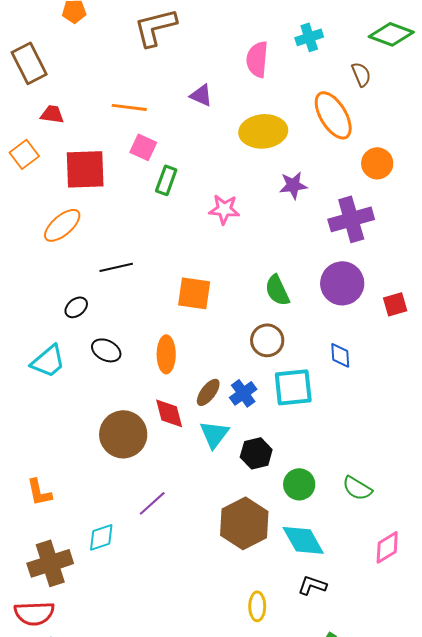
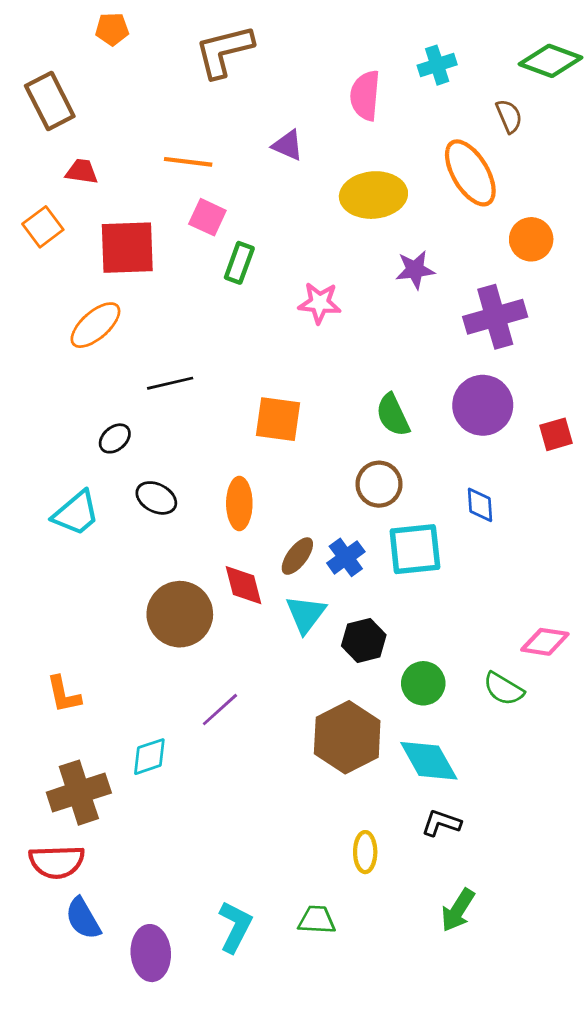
pink diamond: (387, 547) -> (545, 642), moved, turned 40

